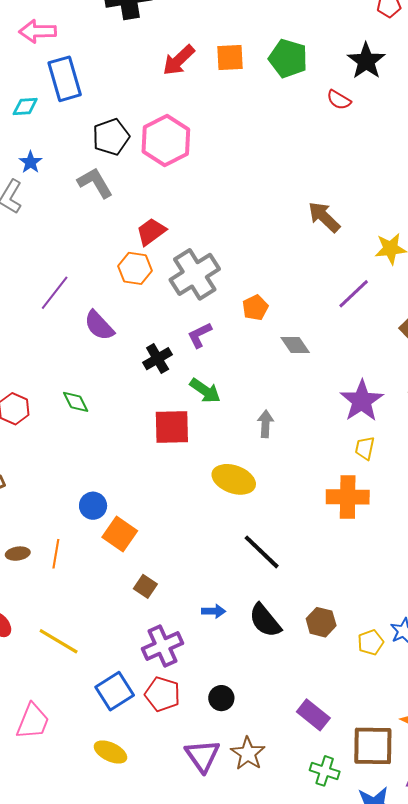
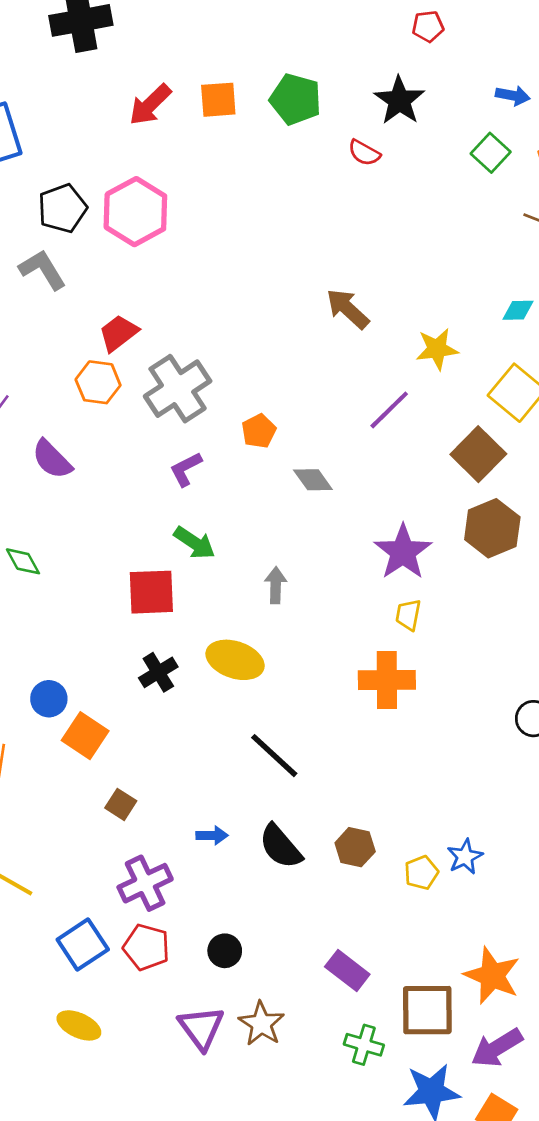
black cross: (158, 359) -> (158, 672), moved

